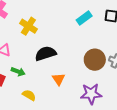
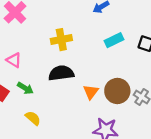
yellow cross: (28, 26) -> (61, 40), moved, turned 36
orange triangle: (58, 79) -> (91, 92), moved

